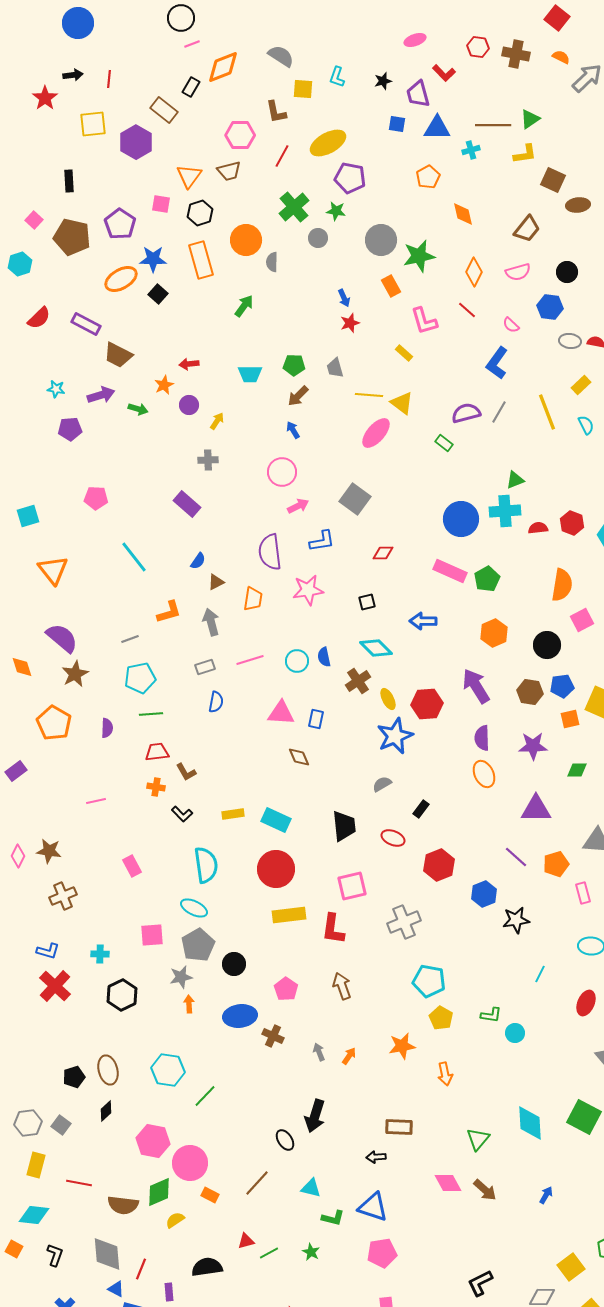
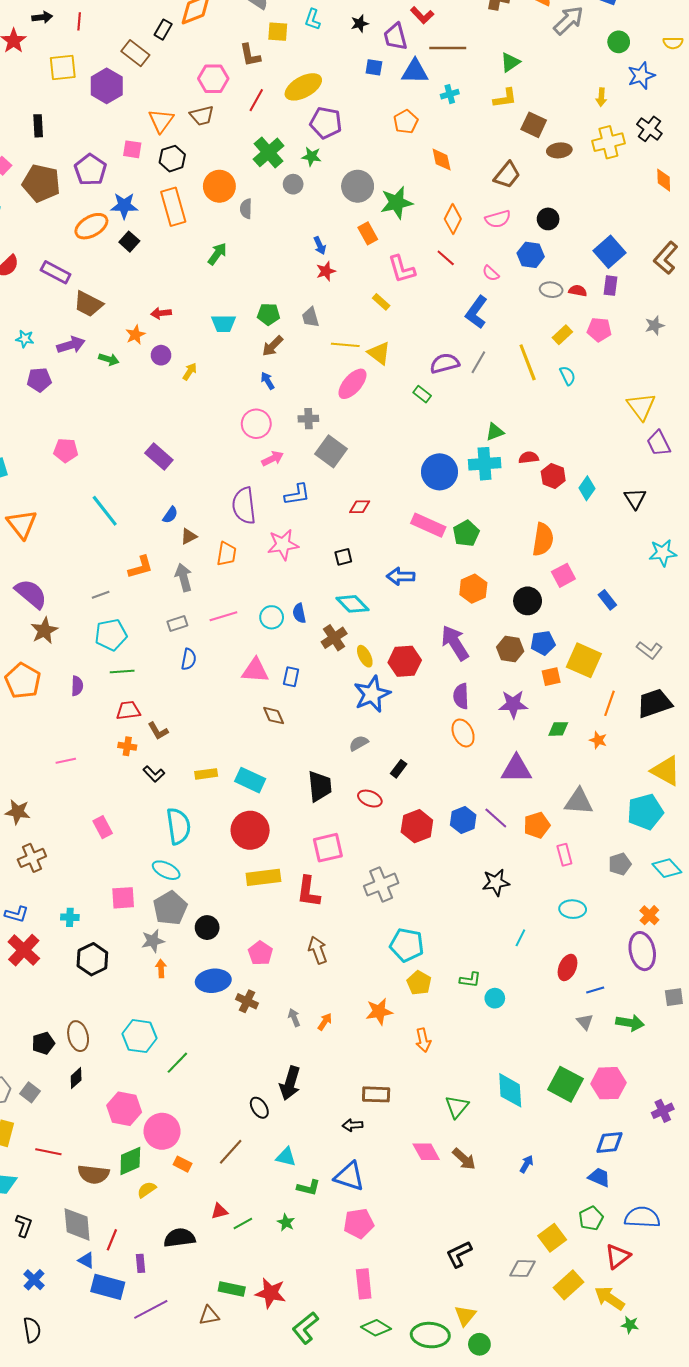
brown line: (493, 125) -> (448, 48), moved
gray cross: (208, 460) -> (308, 419), moved
red semicircle: (538, 528) -> (529, 458), moved
blue hexagon: (484, 894) -> (463, 820), moved

